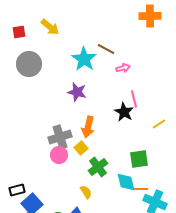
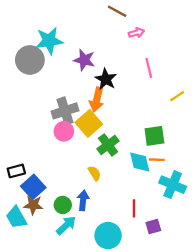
cyan star: (84, 59) -> (49, 41), moved, turned 30
gray circle: (29, 64) -> (30, 60), moved
black star: (124, 112) -> (106, 79), moved
yellow square: (81, 148) -> (89, 123), size x1.6
orange line: (141, 189) -> (157, 160), moved

